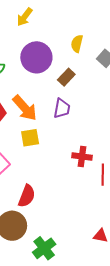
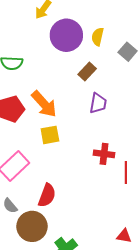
purple circle: (36, 57) -> (66, 35), moved
purple trapezoid: (62, 108) -> (98, 103), moved

